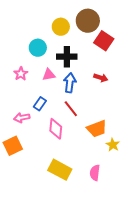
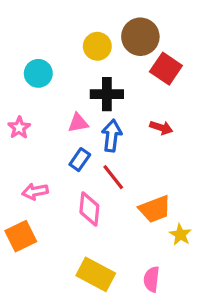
cyan circle: (38, 48) -> (38, 73), moved
pink star: (21, 74) -> (19, 128), moved
blue rectangle: (40, 104) -> (80, 160), moved

